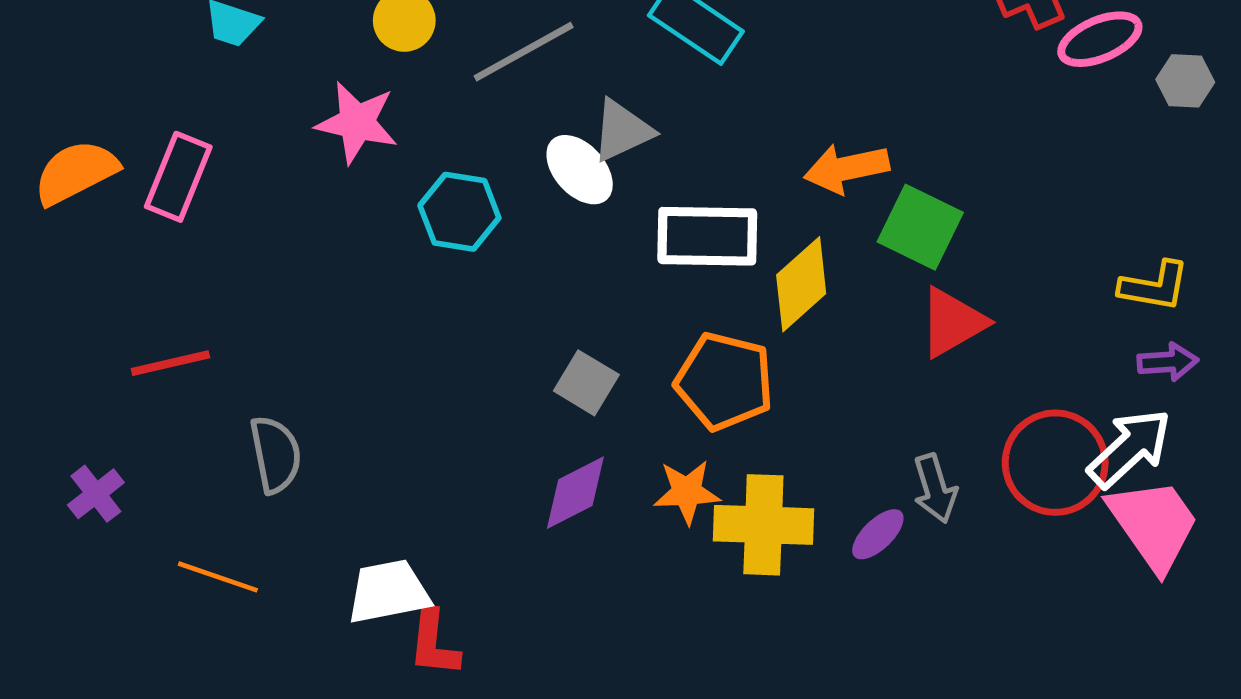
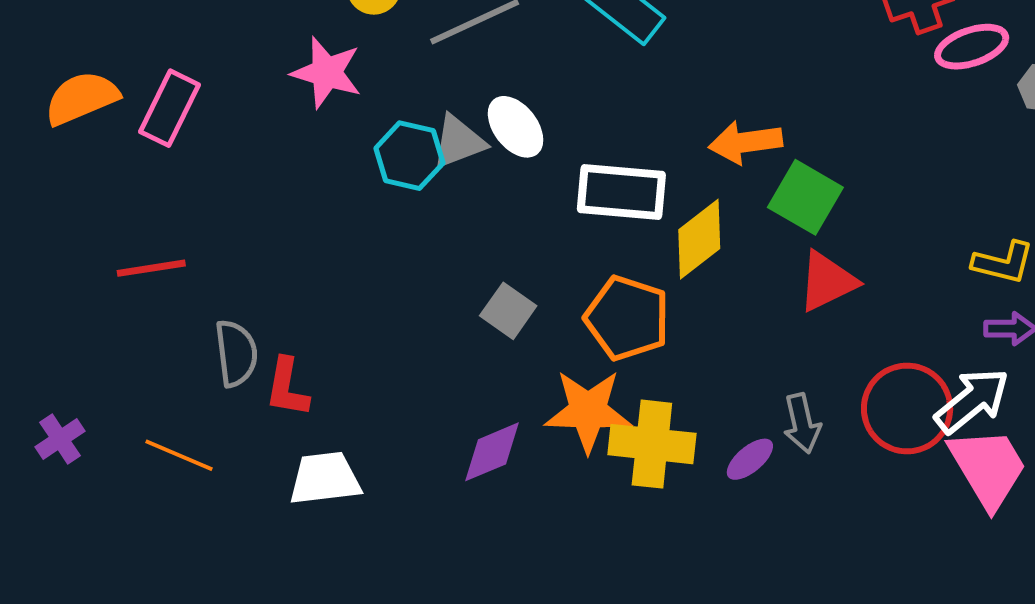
gray triangle: (622, 131) -> (458, 142), moved
orange star: (687, 492) -> (588, 411), size x1.5
purple diamond: (575, 493) -> (492, 452), moved
purple cross: (96, 494) -> (60, 439), moved
red L-shape: (434, 643) -> (287, 387), moved

